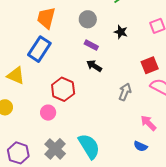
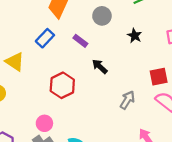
purple rectangle: (91, 45) -> (80, 41), moved
blue rectangle: (39, 49) -> (45, 38), size x0.7
pink circle: (48, 113) -> (44, 123), moved

